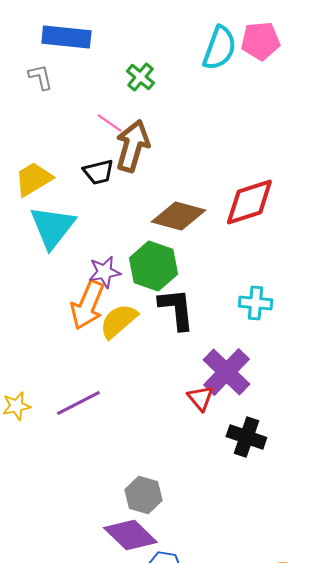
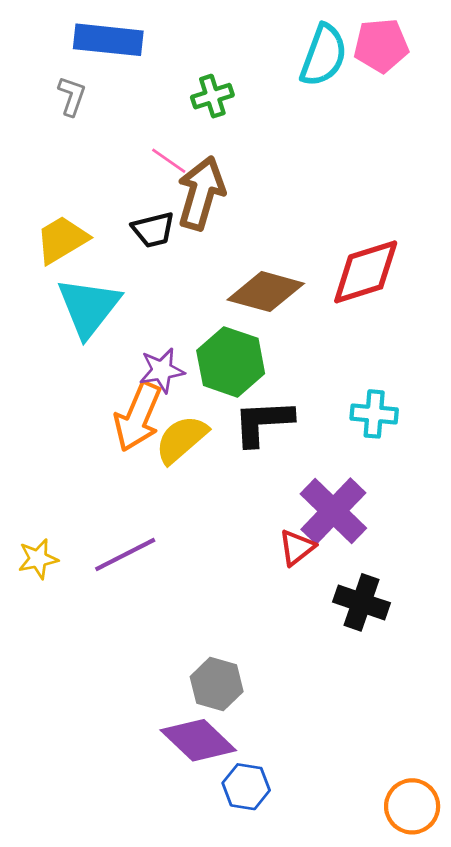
gray L-shape: (40, 77) -> (72, 96), turned 32
green cross: (140, 77) -> (212, 96), turned 32
black L-shape: (176, 309) -> (263, 422), turned -87
red triangle: (200, 398) -> (297, 548), turned 32

